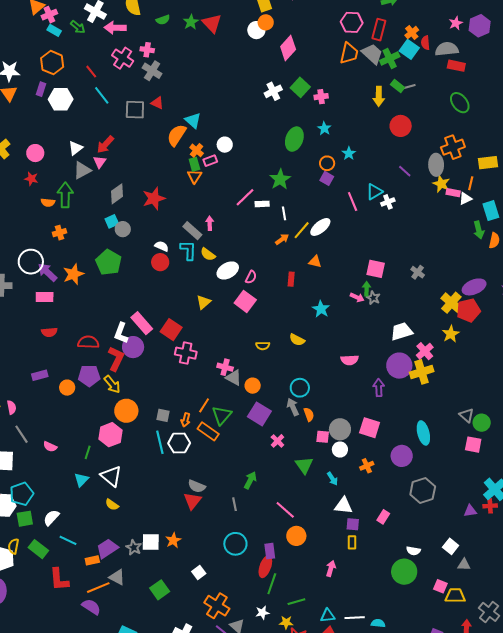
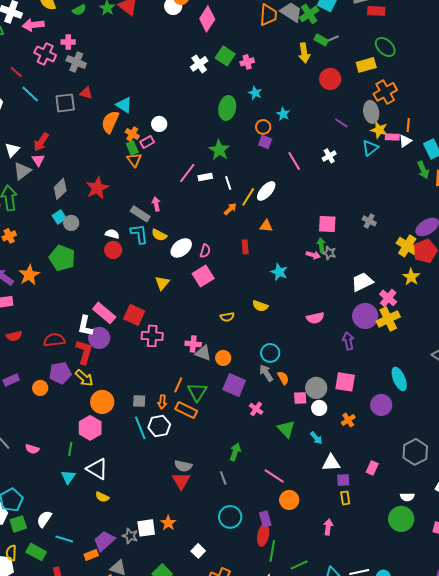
yellow rectangle: (488, 163) -> (366, 65), moved
cyan triangle: (374, 192) -> (370, 148), moved
pink square: (245, 301) -> (203, 276), turned 30
gray hexagon: (423, 490) -> (415, 452), moved

